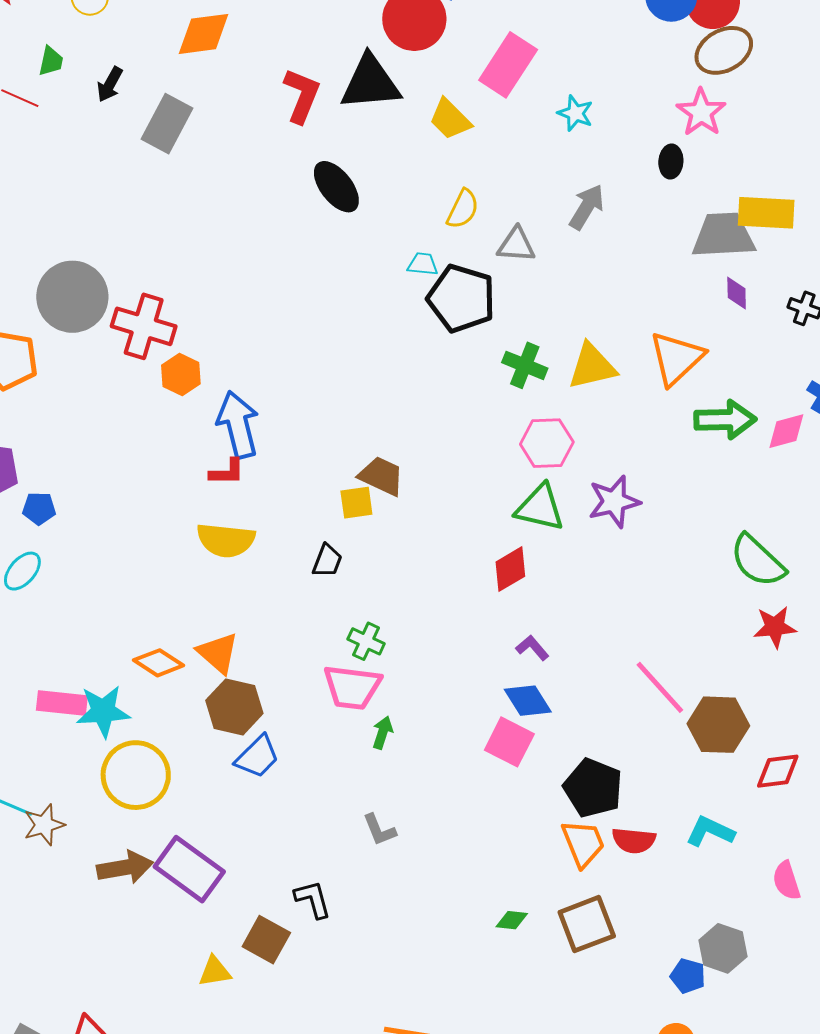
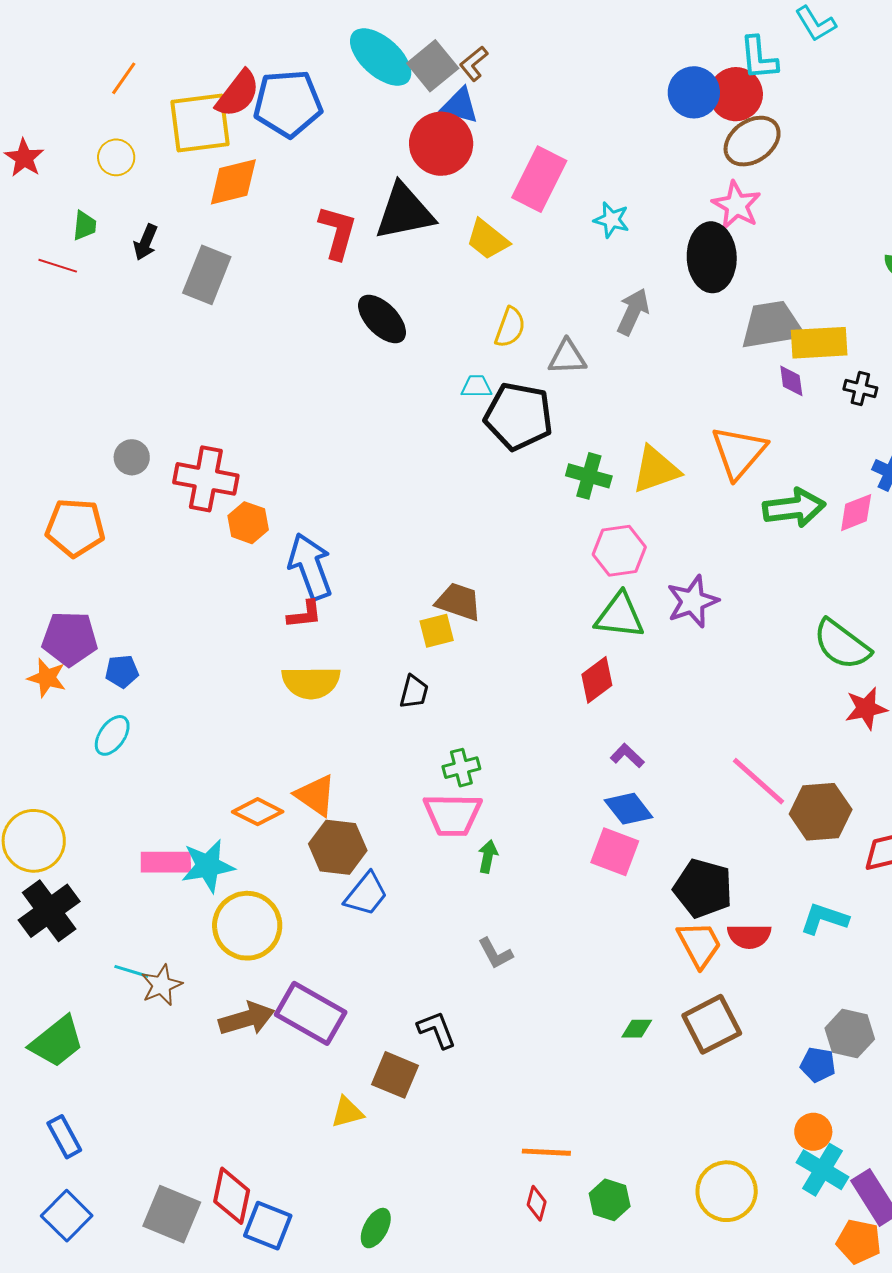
black ellipse: (671, 161) -> (712, 257), size x2.0
yellow rectangle: (766, 213) -> (819, 343), moved
gray circle: (72, 297) -> (132, 457), size x0.5
green cross: (366, 641) -> (461, 768), turned -33

